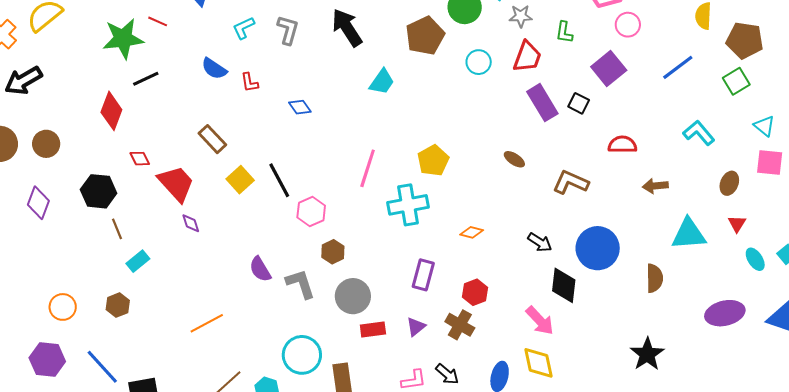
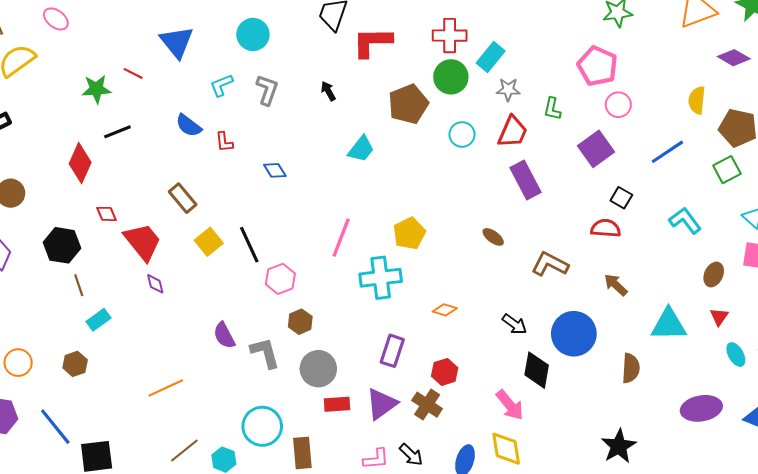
black arrow: (347, 28) -> (328, 91), size x0.5
green star: (123, 39) -> (96, 89), size x0.7
black square: (579, 103) -> (621, 198), moved
brown arrow: (655, 186) -> (616, 285), moved, turned 45
purple triangle: (416, 327) -> (382, 404), size x1.6

